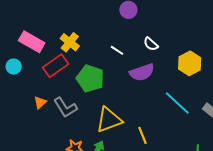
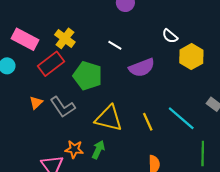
white semicircle: (151, 44) -> (170, 36), moved
cyan line: (177, 103) -> (181, 118), moved
yellow triangle: (109, 120) -> (109, 118), turned 36
yellow line: (142, 135) -> (148, 122), moved

